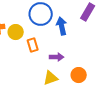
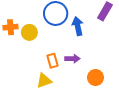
orange rectangle: (33, 45) -> (52, 61), moved
yellow triangle: (51, 78) -> (44, 81), moved

